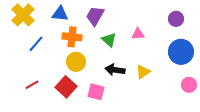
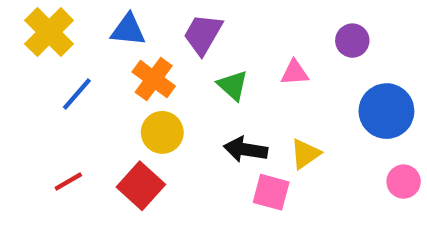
purple circle: (176, 19) -> (352, 41), moved
orange cross: (72, 37) -> (154, 79), turned 30
pink square: (96, 92) -> (271, 192), moved

